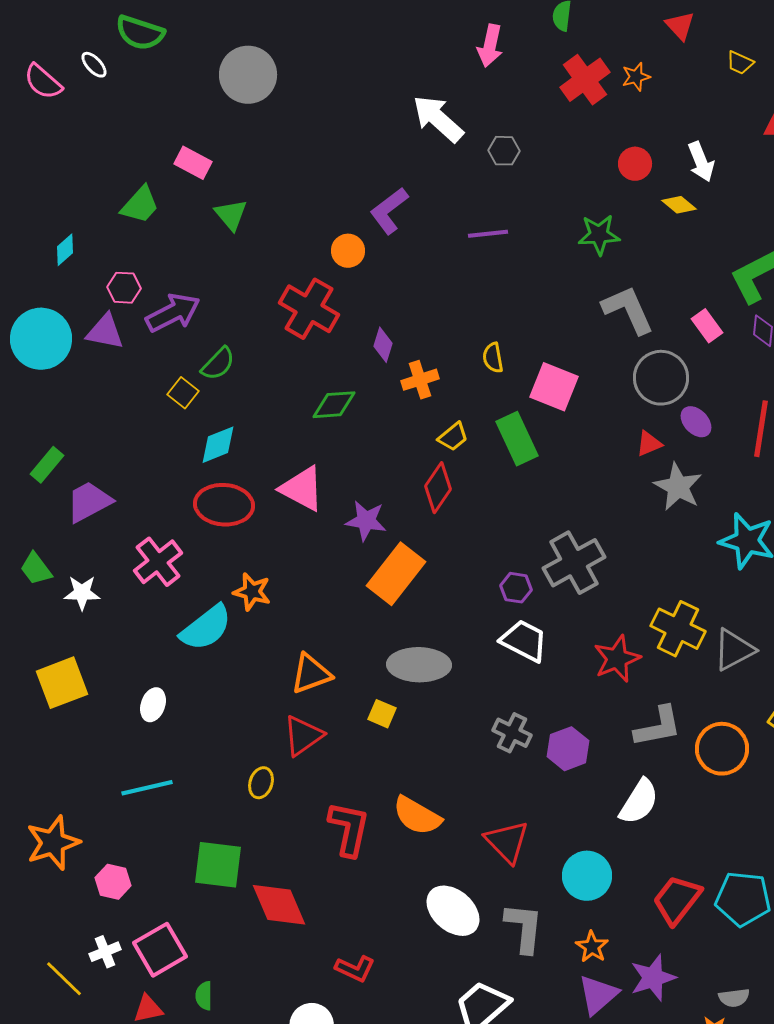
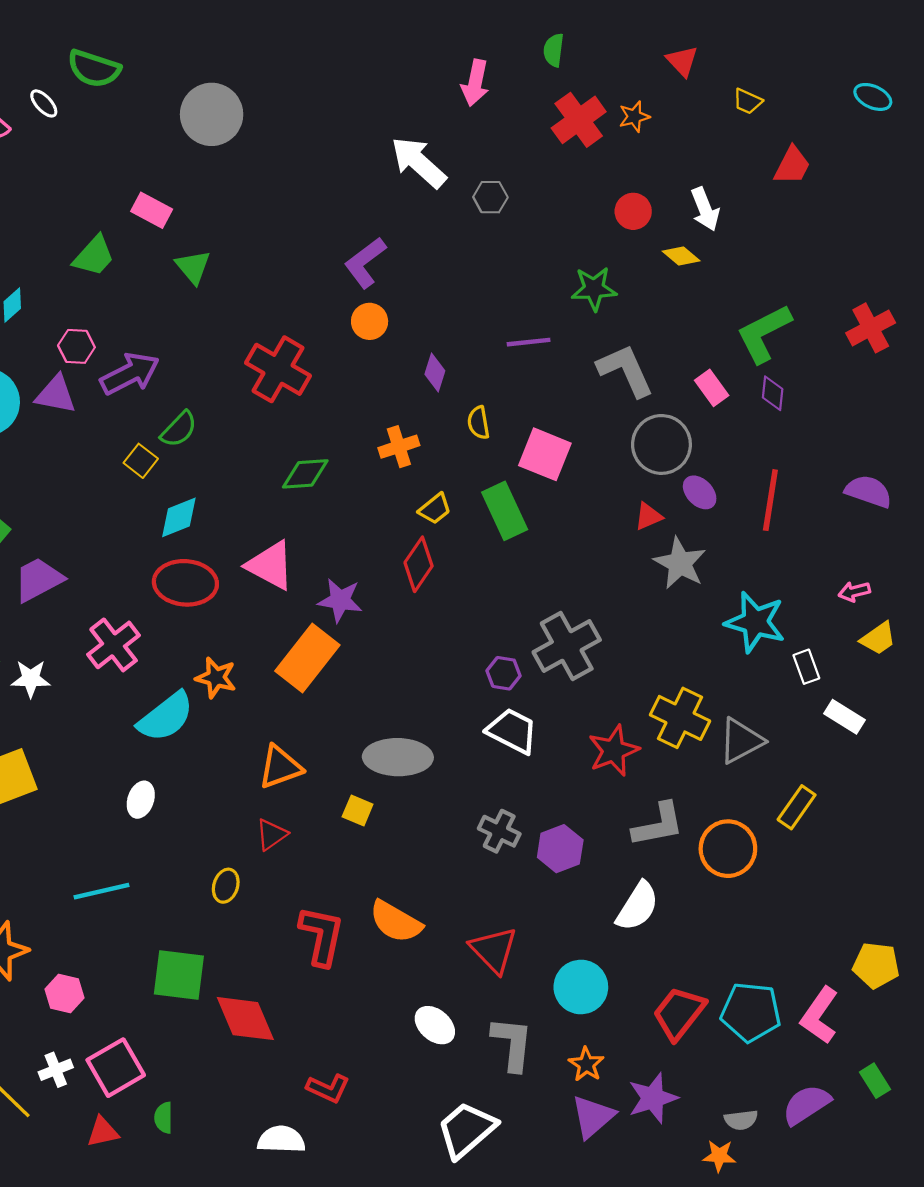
purple line: (488, 234) -> (529, 342), moved
orange circle: (348, 251) -> (370, 321), moved
purple diamond: (383, 345) -> (435, 373), moved
orange rectangle: (396, 574) -> (307, 658), moved
white ellipse: (153, 705) -> (141, 800), moved
red triangle: (303, 736) -> (271, 834), size x0.7
white ellipse: (453, 911) -> (435, 1025), size x0.7

